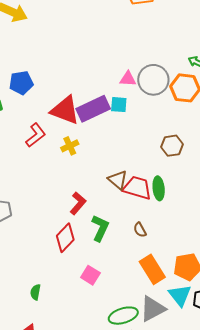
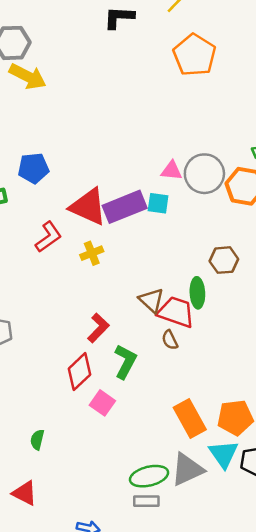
green ellipse: (159, 188) -> (197, 293), moved
brown semicircle: (140, 230) -> (170, 340), moved
pink square: (90, 275) -> (102, 403), moved

